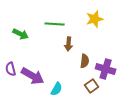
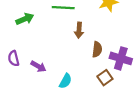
green arrow: (21, 34) -> (25, 19), turned -49
purple arrow: (33, 76) -> (38, 66), size x0.6

